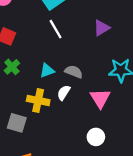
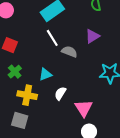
gray semicircle: (74, 72) -> (69, 52), moved
pink triangle: (100, 98) -> (84, 108), moved
yellow cross: (38, 100) -> (27, 95), moved

